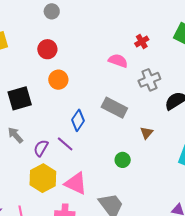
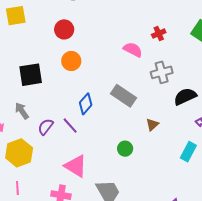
yellow hexagon: (43, 178) -> (19, 153), moved

